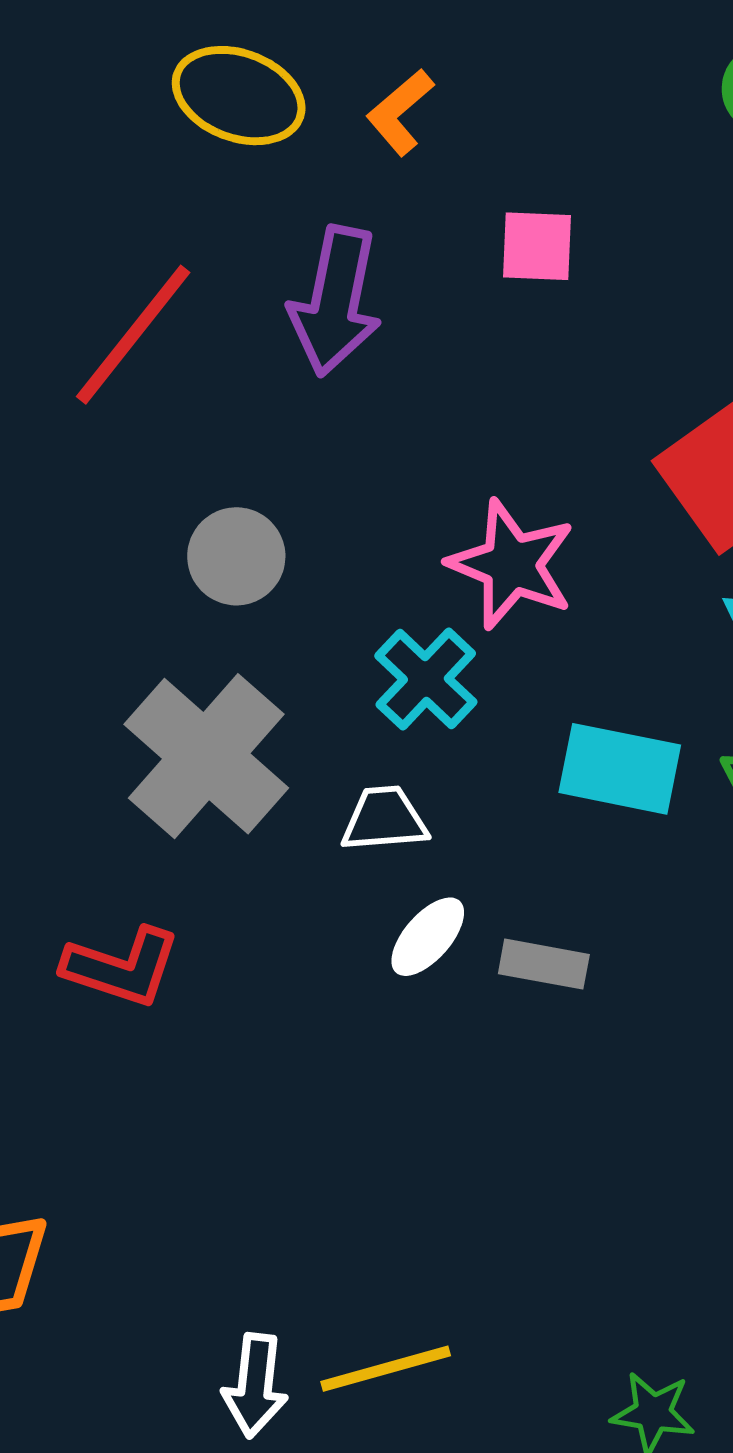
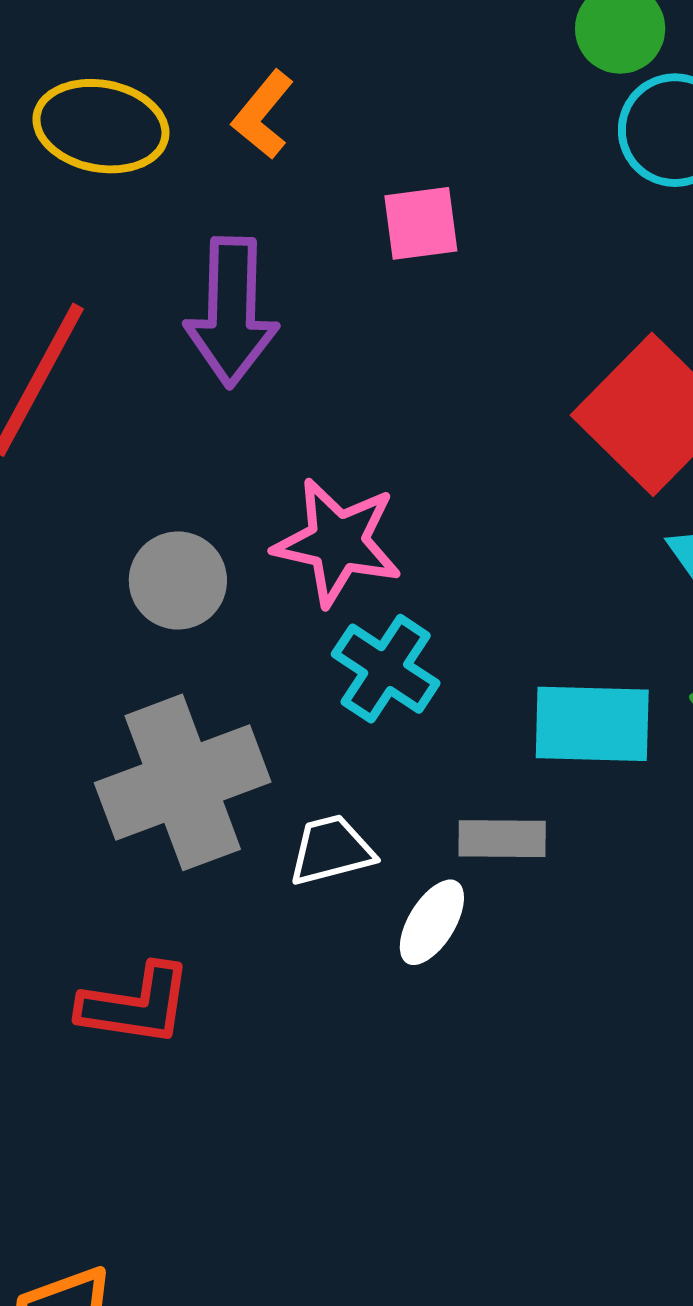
pink star: (512, 564) -> (338, 542), moved
gray cross: (206, 756) -> (183, 782), turned 38
white trapezoid: (384, 819) -> (331, 850), moved
gray rectangle: (544, 964) -> (502, 839), moved

